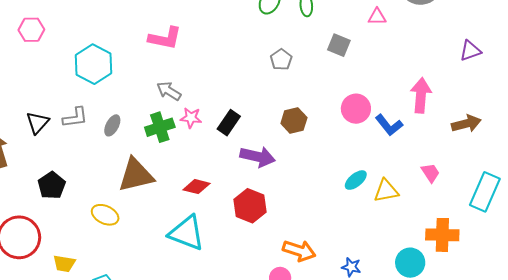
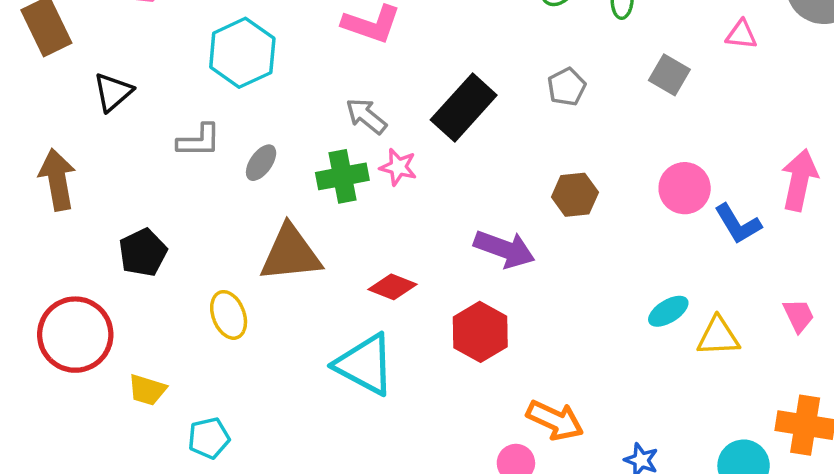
black triangle: (38, 123) -> (113, 92), moved
black rectangle: (229, 123) -> (464, 107), moved, size x1.5
yellow ellipse: (105, 215) -> (229, 315), turned 36

